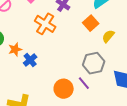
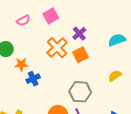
orange square: (91, 23) -> (80, 55), moved
gray hexagon: (94, 63) -> (80, 92), moved

